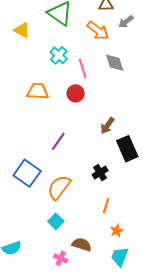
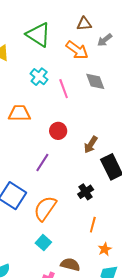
red circle: (76, 93) -> (58, 131), moved

